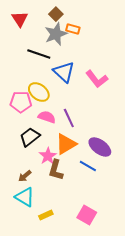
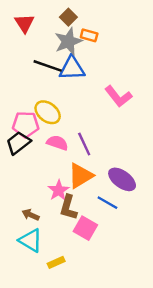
blue triangle: (64, 72) -> (72, 68), moved, turned -45
black trapezoid: (30, 137) -> (18, 143), moved
brown arrow: (25, 176) -> (31, 215), turned 64
pink square: (87, 215) -> (85, 228), moved

